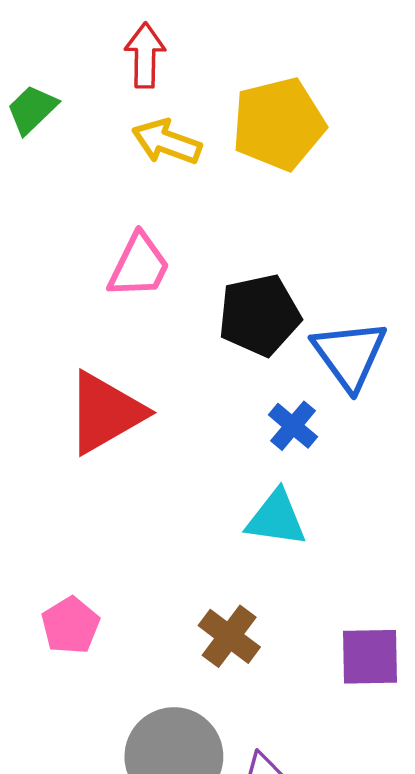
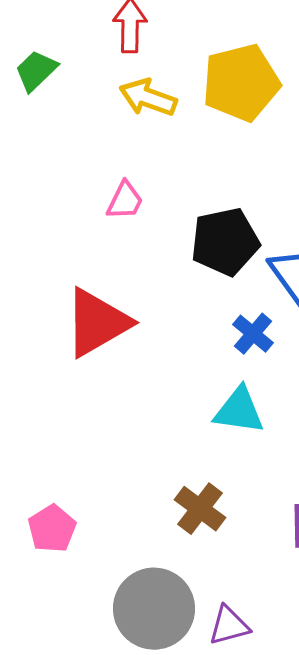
pink trapezoid: (139, 266) -> (125, 201), size x0.7
pink pentagon: (70, 625) -> (52, 529), moved

